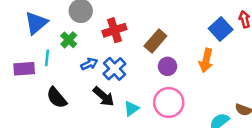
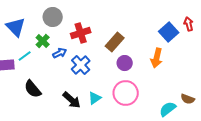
blue triangle: (36, 23) -> (16, 27), turned -35
cyan line: (47, 58) -> (25, 56), turned 48
blue arrow: (89, 64) -> (60, 53), moved
black arrow: (104, 96) -> (72, 100), moved

